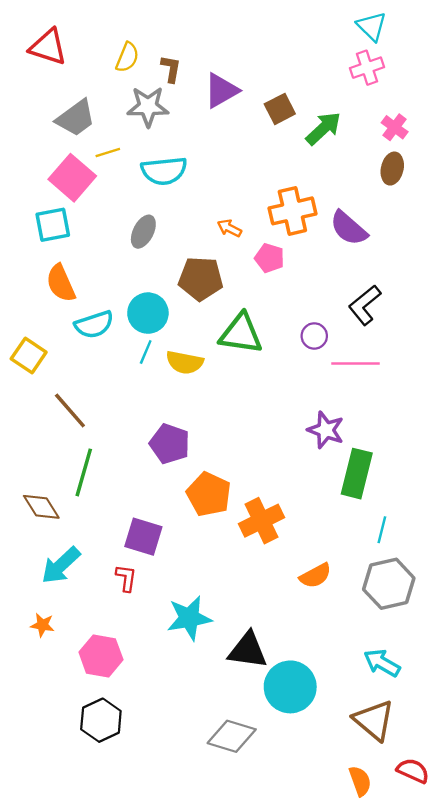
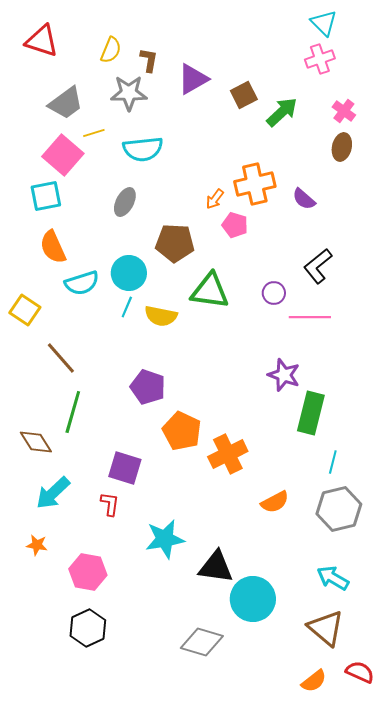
orange arrow: (229, 228) -> (215, 199), moved, turned -80
purple semicircle: (349, 228) -> (304, 199), size x0.7
orange semicircle: (360, 781) -> (314, 681), turned 72

